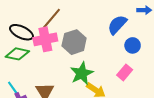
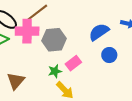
pink rectangle: (125, 72) -> (73, 63), moved
green star: (82, 73) -> (55, 71), size x0.6

